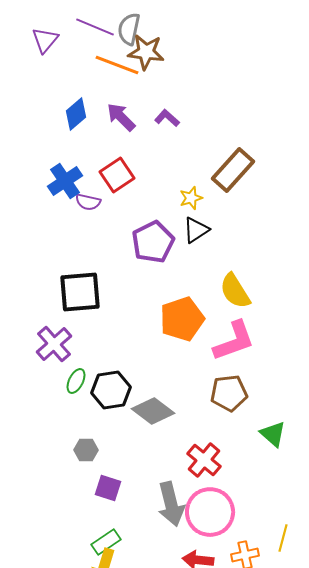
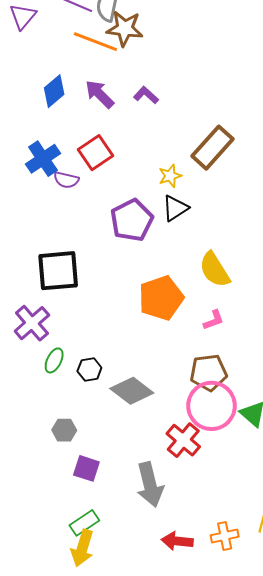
pink L-shape: (234, 341) -> (214, 320), size x0.5
black hexagon: (111, 390) -> (89, 370), size x0.6
pink circle: (210, 512) -> (212, 406), moved

